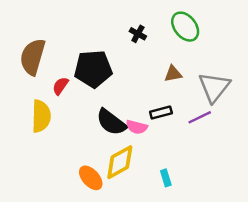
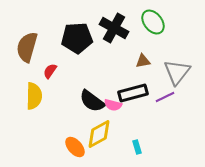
black cross: (138, 34) -> (114, 28), size x2.0
black pentagon: (93, 69) -> (77, 38), moved
black rectangle: (161, 112) -> (133, 93), size x1.6

